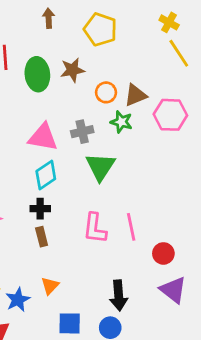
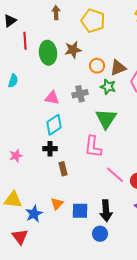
pink triangle: (43, 137) -> (52, 98), size x0.7
green triangle: (100, 167) -> (106, 119), moved
pink line: (131, 227) -> (115, 175), moved, turned -36
pink L-shape: (95, 228) -> (93, 147), moved
brown rectangle: (42, 237) -> (63, 169), moved
blue square: (70, 323) -> (80, 211), moved

